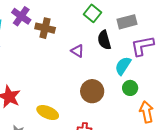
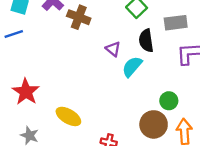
cyan semicircle: (123, 66) -> (132, 67), moved
brown circle: (92, 91) -> (154, 124), moved

